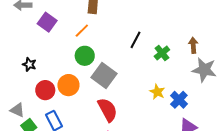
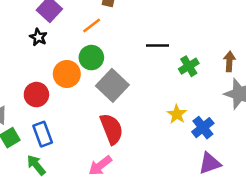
black line: (135, 40) -> (158, 46), turned 54
black star: (29, 64) -> (38, 37), moved
orange circle: (68, 85) -> (67, 74), moved

